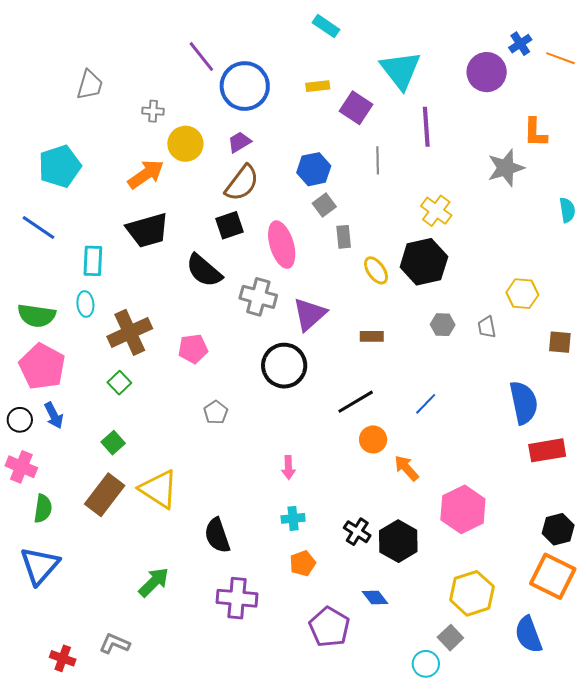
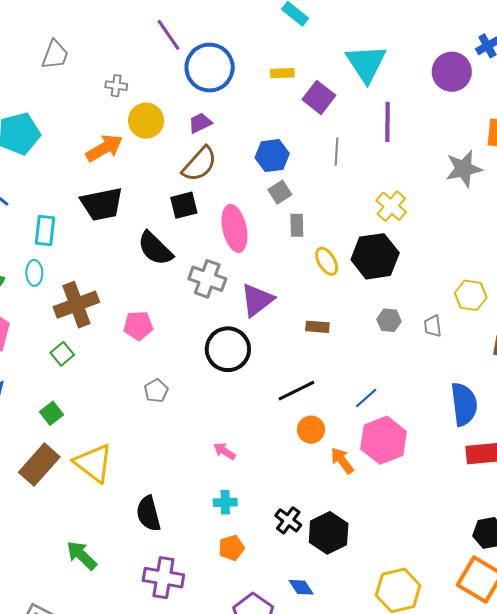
pink arrow: (288, 468) -> (224, 451), turned 120
pink hexagon: (463, 509) -> (383, 440), moved
green arrow: (154, 582) -> (82, 555), turned -96

